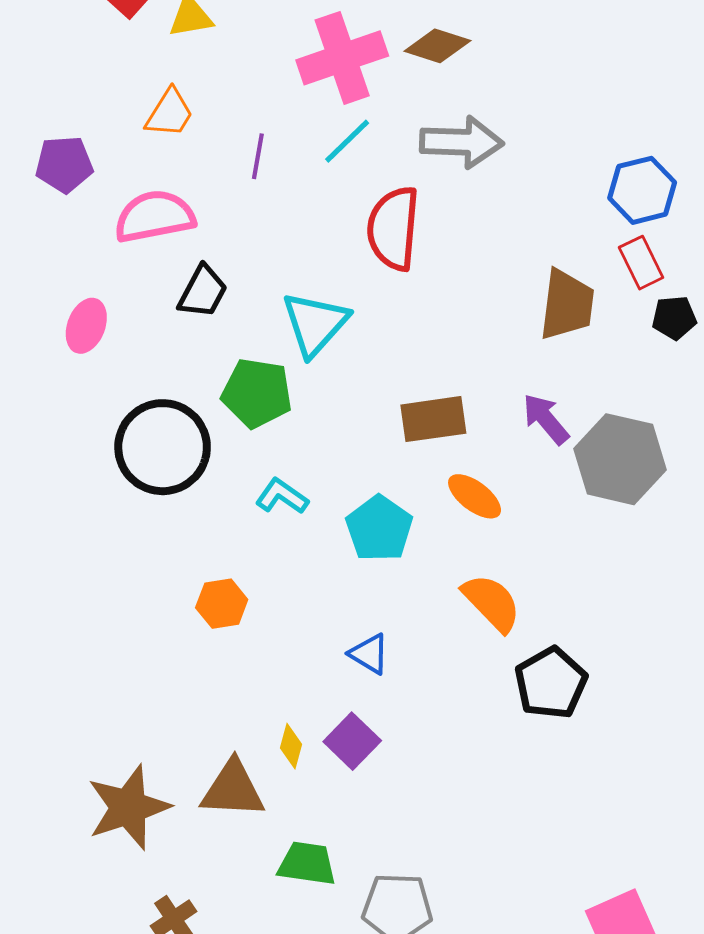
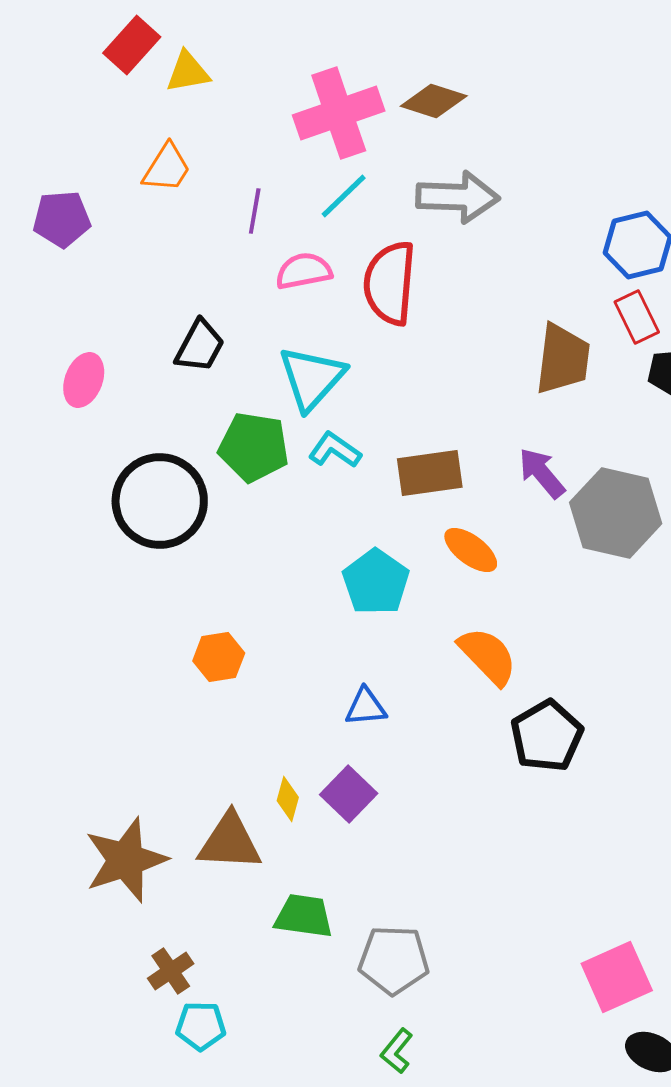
pink semicircle: (155, 216) -> (304, 271), moved, size x0.7
cyan L-shape: (282, 496) -> (335, 450), moved
blue triangle: (369, 654) -> (366, 707), turned -36

